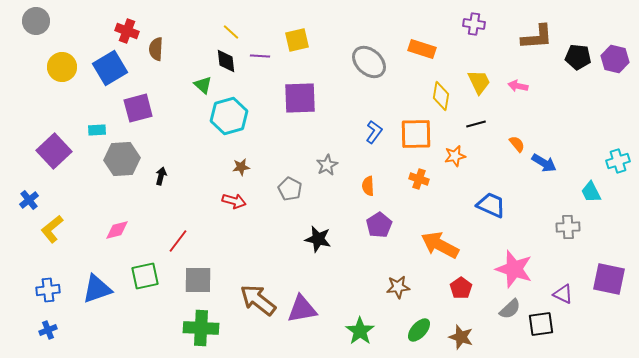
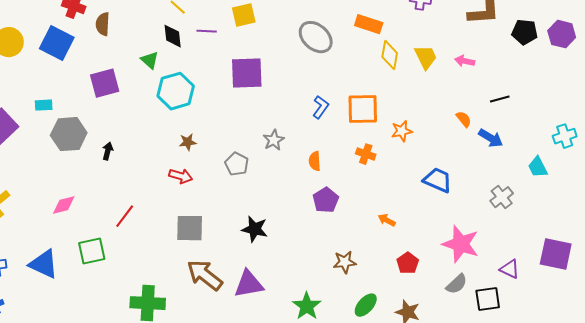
blue square: (110, 68) -> (57, 43), turned -32
yellow diamond: (441, 96) -> (390, 55), moved
purple square: (138, 108) -> (105, 83), moved
black line: (476, 124) -> (500, 99), moved
gray cross: (568, 227) -> (502, 197), moved, turned -35
black star: (318, 239) -> (255, 229), moved
orange arrow: (440, 245) -> (387, 220), size x0.5
gray square: (198, 280) -> (190, 228), moved
blue triangle: (97, 289) -> (44, 264), turned 44

